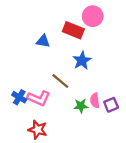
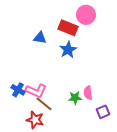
blue star: (82, 60) -> (68, 50), moved
brown line: (60, 81) -> (44, 104), moved
purple square: (111, 105) -> (103, 112), moved

